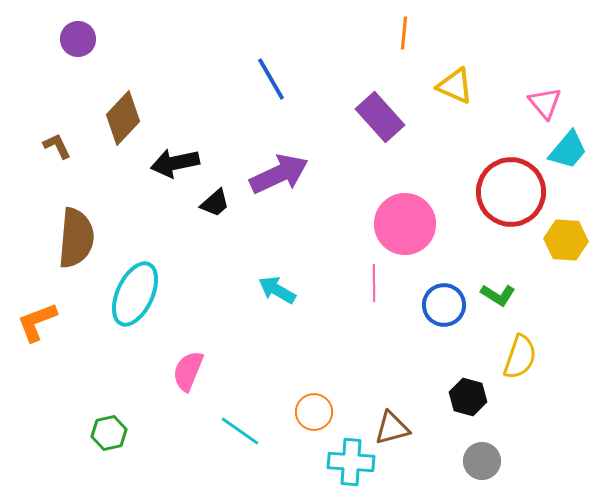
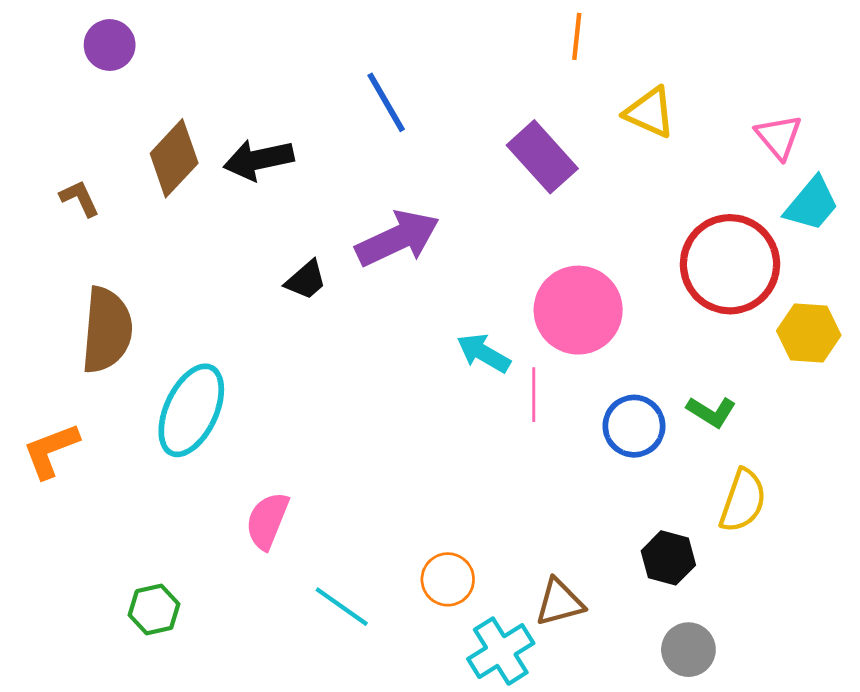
black arrow: (175, 163) -> (259, 160), moved
cyan arrow: (277, 290) -> (484, 353), moved
cyan cross: (351, 462) -> (501, 651), turned -36

